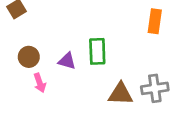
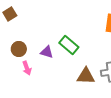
green rectangle: (97, 51) -> (69, 45), turned -48

